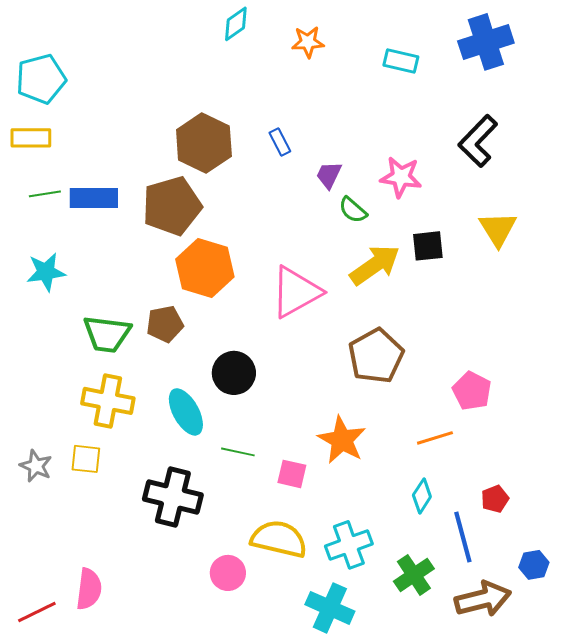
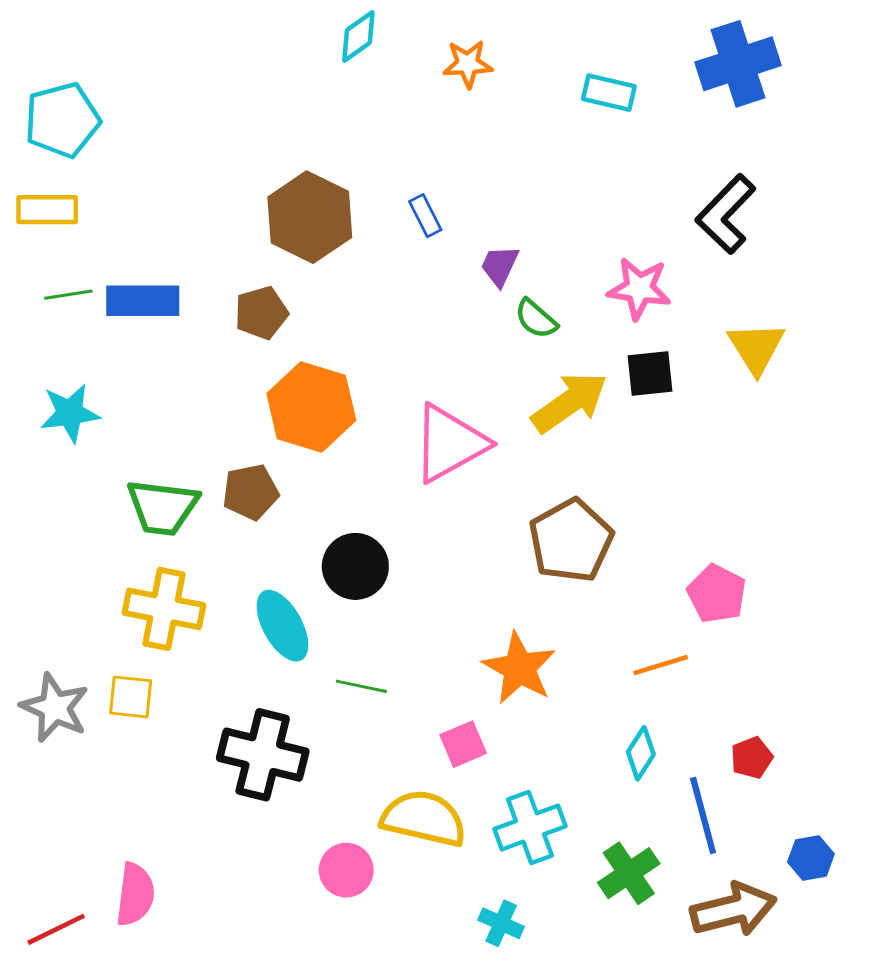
pink star: (401, 177) -> (639, 289), moved
brown pentagon: (172, 206) -> (261, 313), size x0.6
gray star: (36, 466) -> (55, 708), size x1.4
pink square: (292, 474) -> (463, 744), moved, turned -36
cyan cross: (330, 608) -> (501, 923), size x0.6

